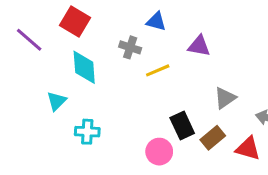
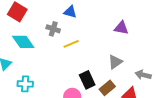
purple triangle: (199, 46) -> (121, 28), moved
cyan diamond: (84, 67) -> (23, 42), turned -30

